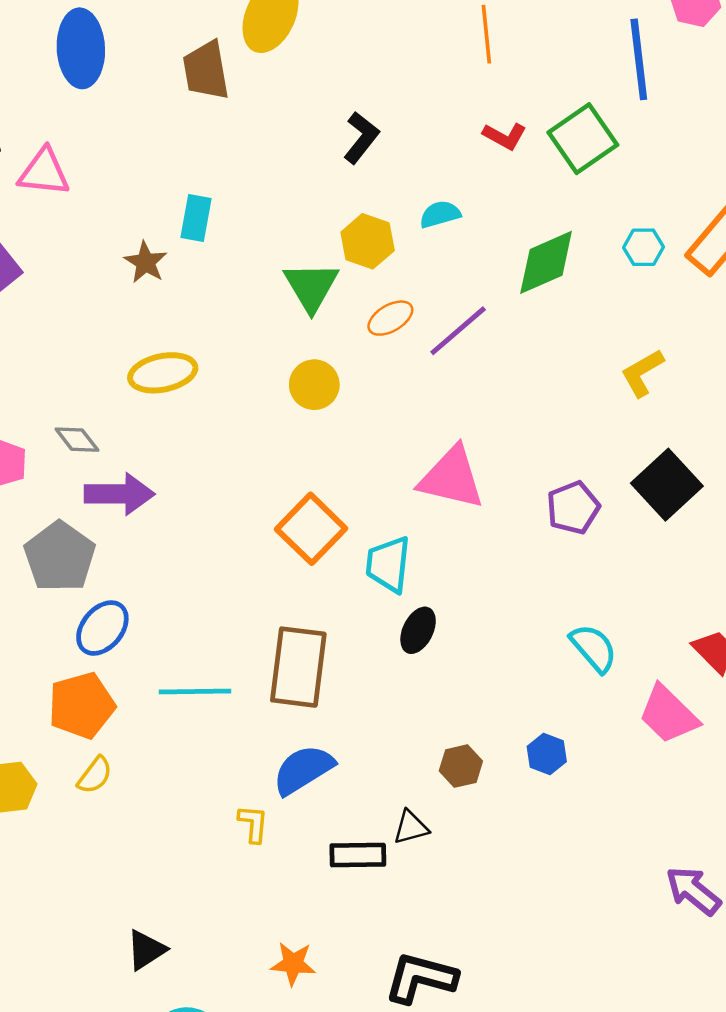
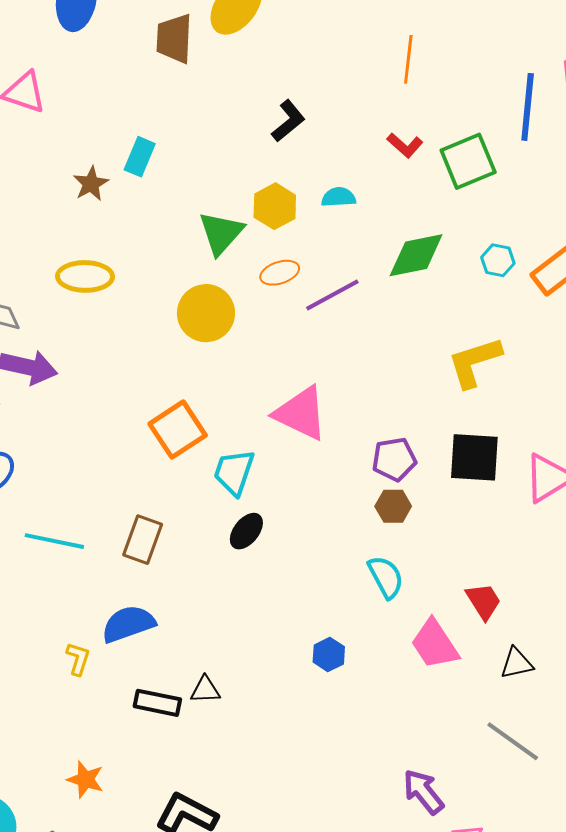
yellow L-shape: (642, 373) -> (474, 362), size x1.4
yellow circle: (314, 385) -> (206, 313), size x1.4
black square: (667, 485) -> (474, 457), turned 34
brown rectangle: (298, 667) -> (143, 540), size x0.7
brown hexagon: (461, 766) -> (393, 506), moved

